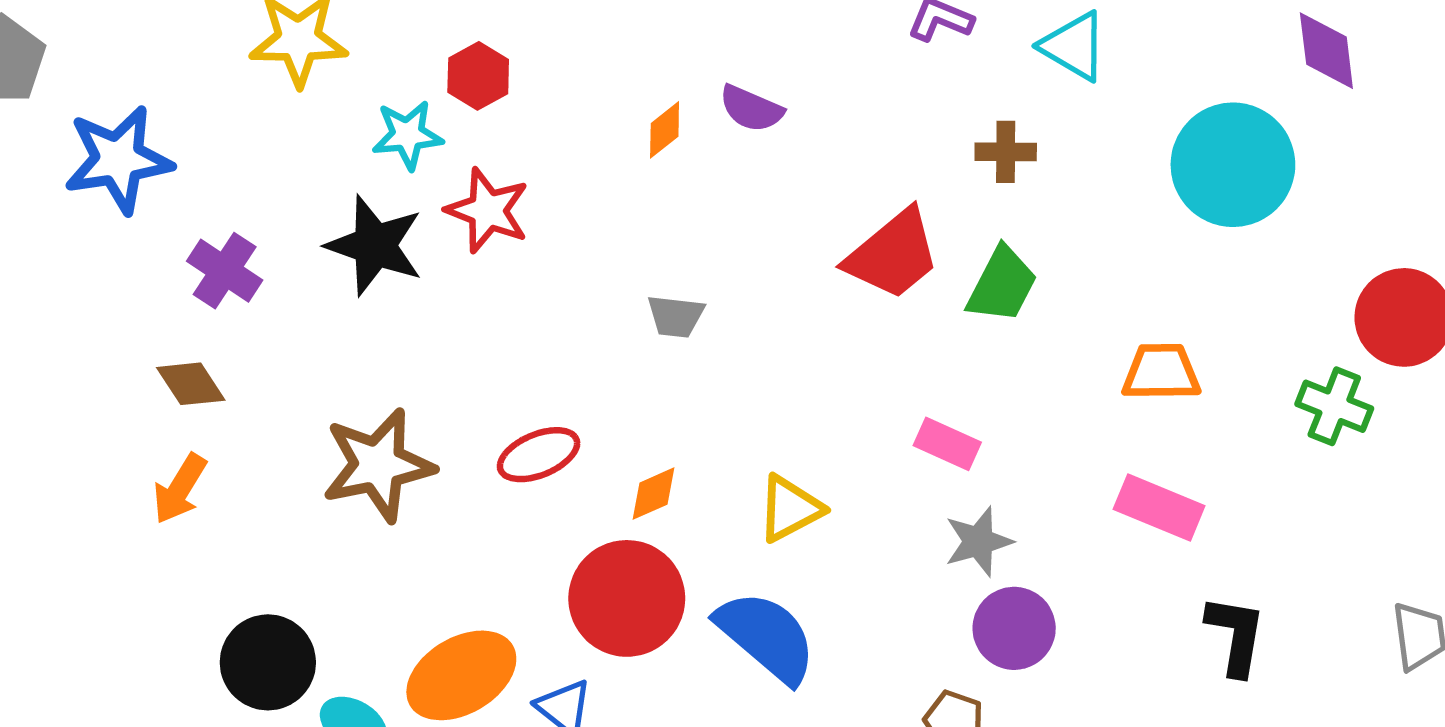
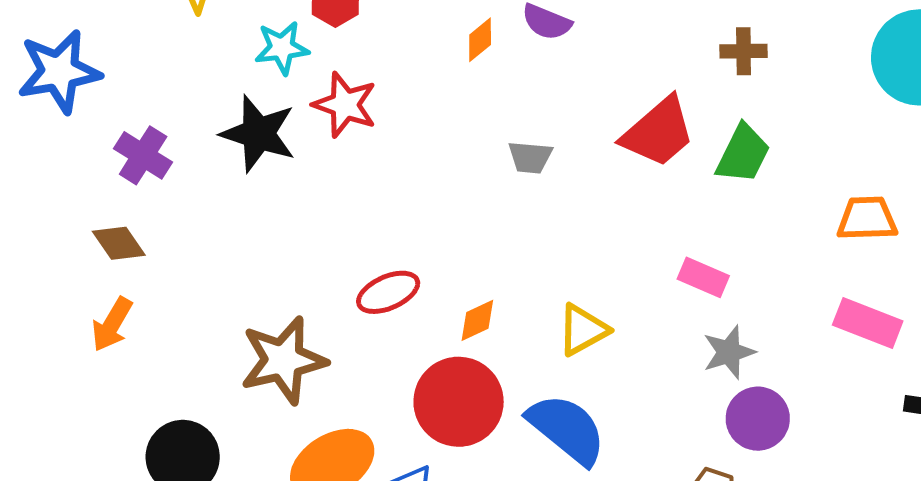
gray trapezoid: (676, 316) -> (530, 157), moved
brown star: (378, 465) -> (283, 360), moved

